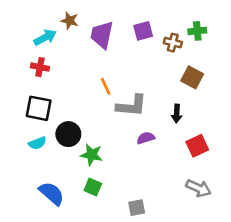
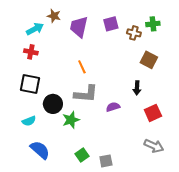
gray L-shape: (132, 106) -> (86, 94), moved
cyan semicircle: (37, 143) -> (29, 121), moved
green star: (92, 155) -> (71, 120), turned -30
green square: (93, 187) -> (82, 155), moved, turned 32

